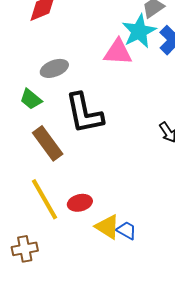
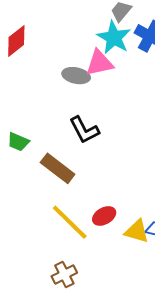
gray ellipse: (54, 68) -> (76, 76), moved, turned 48
green trapezoid: (31, 99) -> (18, 142), moved
black L-shape: (84, 113) -> (84, 130), size x0.7

